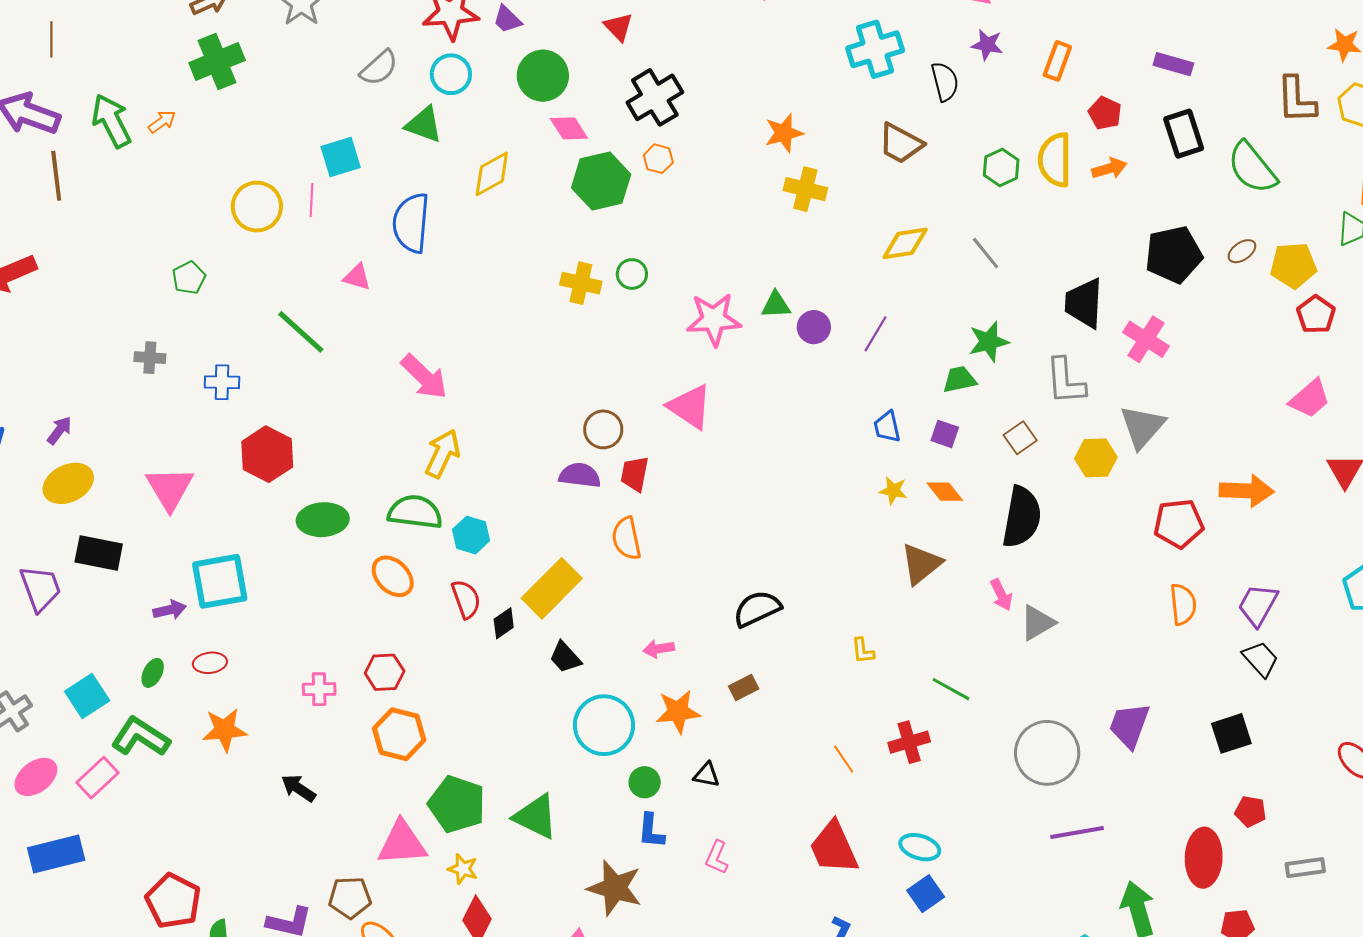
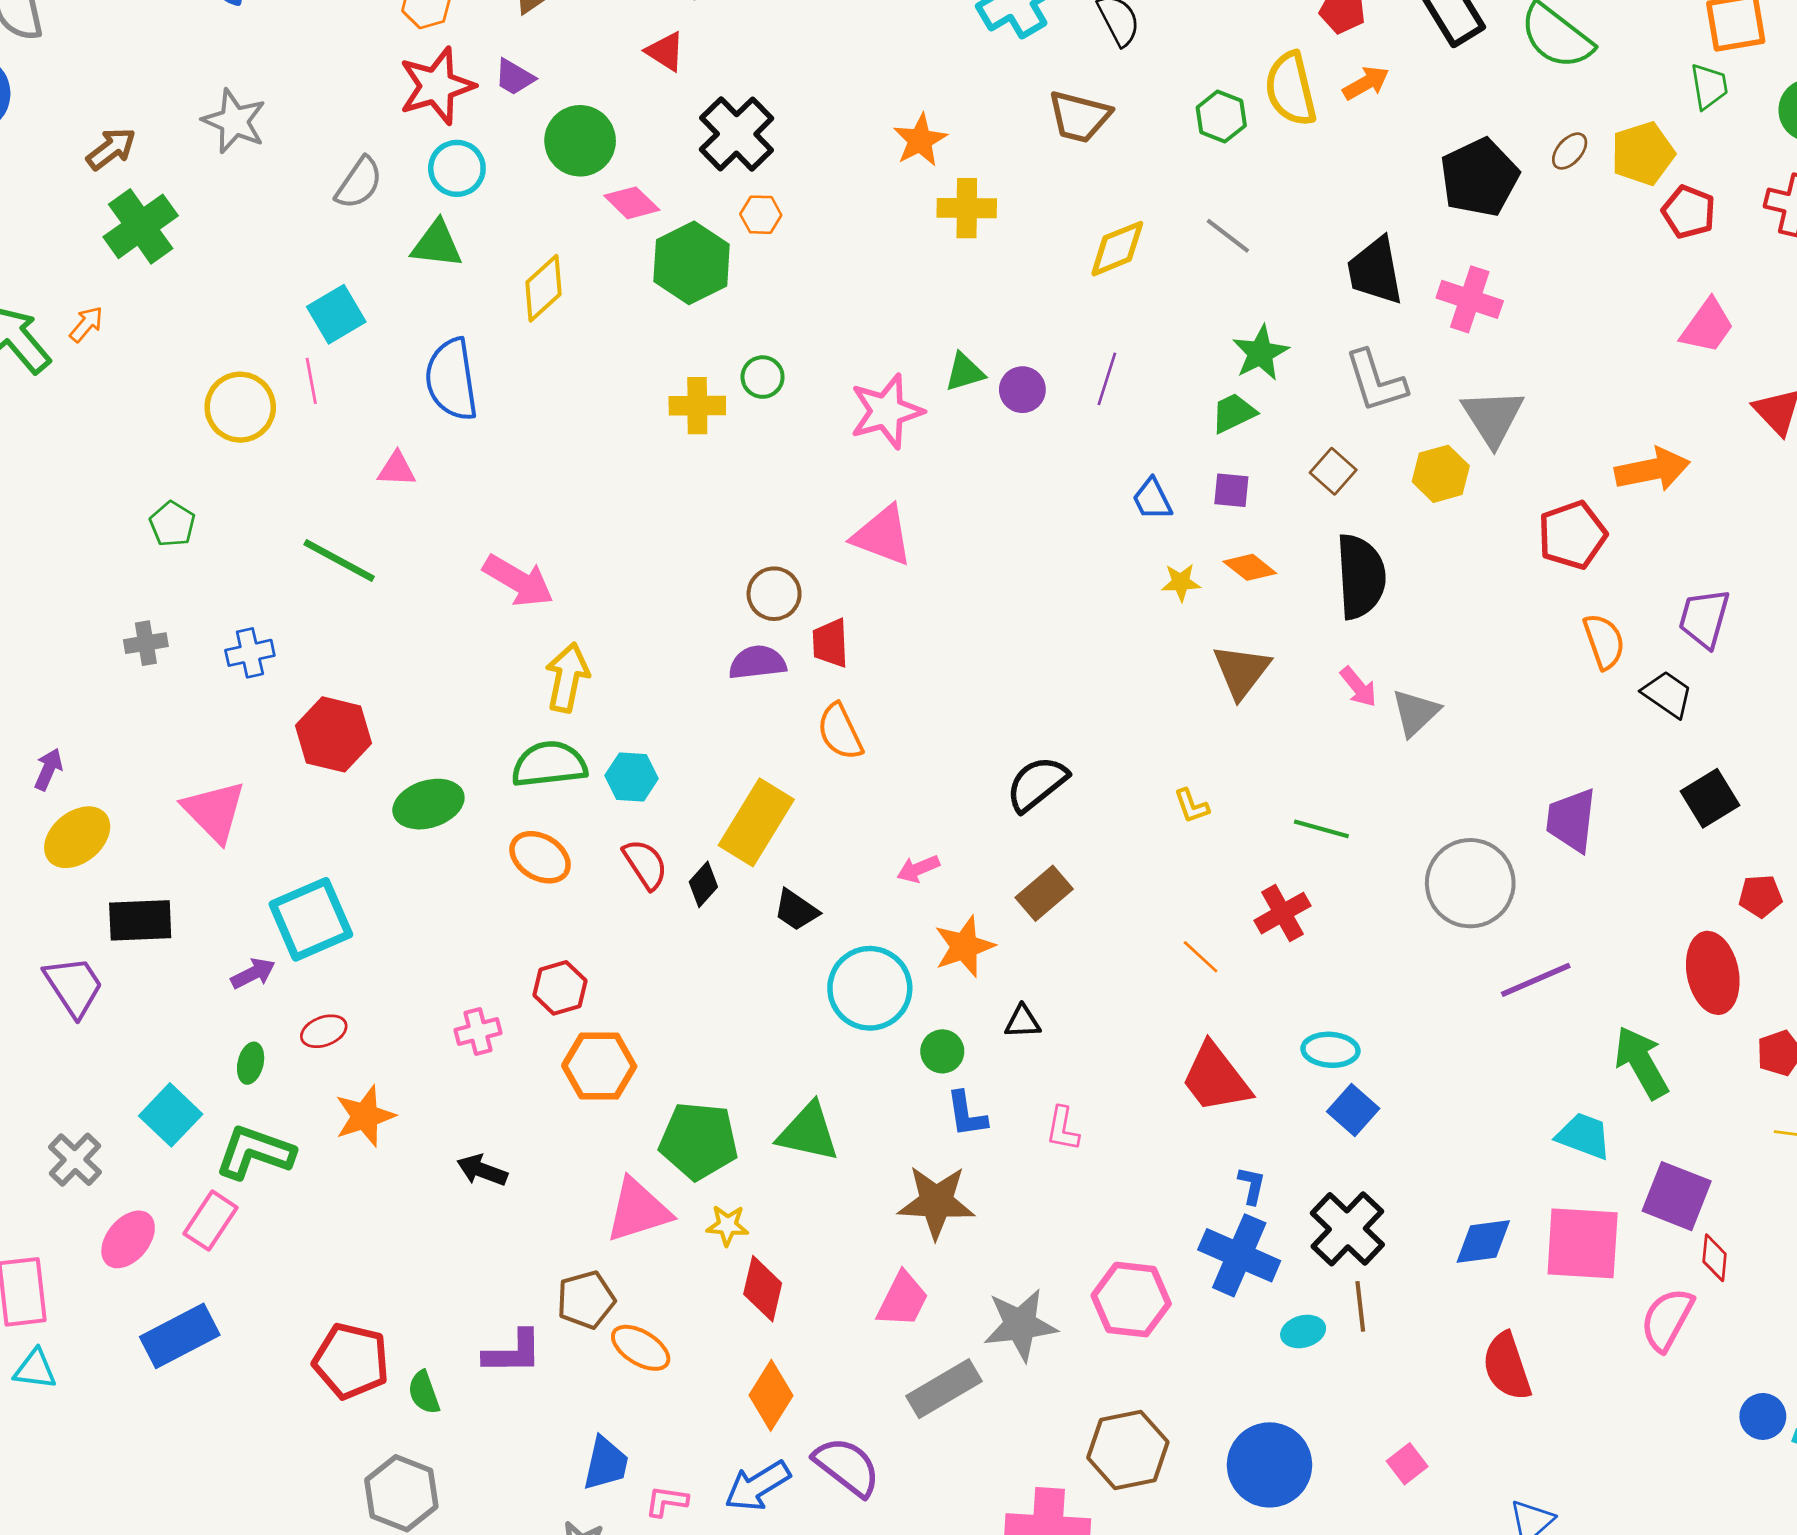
black trapezoid: (1260, 659) -> (1667, 694), moved
brown rectangle: (744, 688) -> (1044, 893), size x1.4

